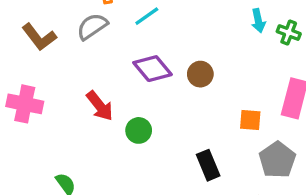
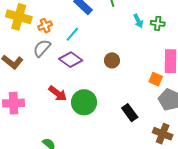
purple diamond: (152, 69) -> (71, 60), moved
orange square: (250, 120) -> (156, 79), moved, turned 32
green circle: (139, 130) -> (84, 102), size x1.6

